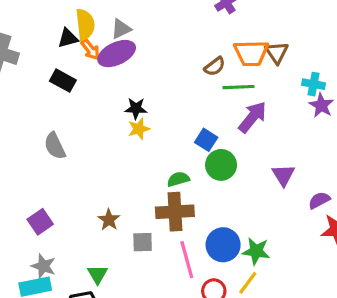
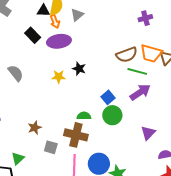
gray triangle: (121, 29) -> (77, 15), turned -32
purple ellipse: (117, 54) -> (59, 41), moved
brown semicircle: (215, 66) -> (127, 55), size x1.5
black star: (136, 108) -> (79, 69), moved
yellow star: (139, 129) -> (59, 77), moved
gray semicircle: (55, 146) -> (16, 73), turned 150

